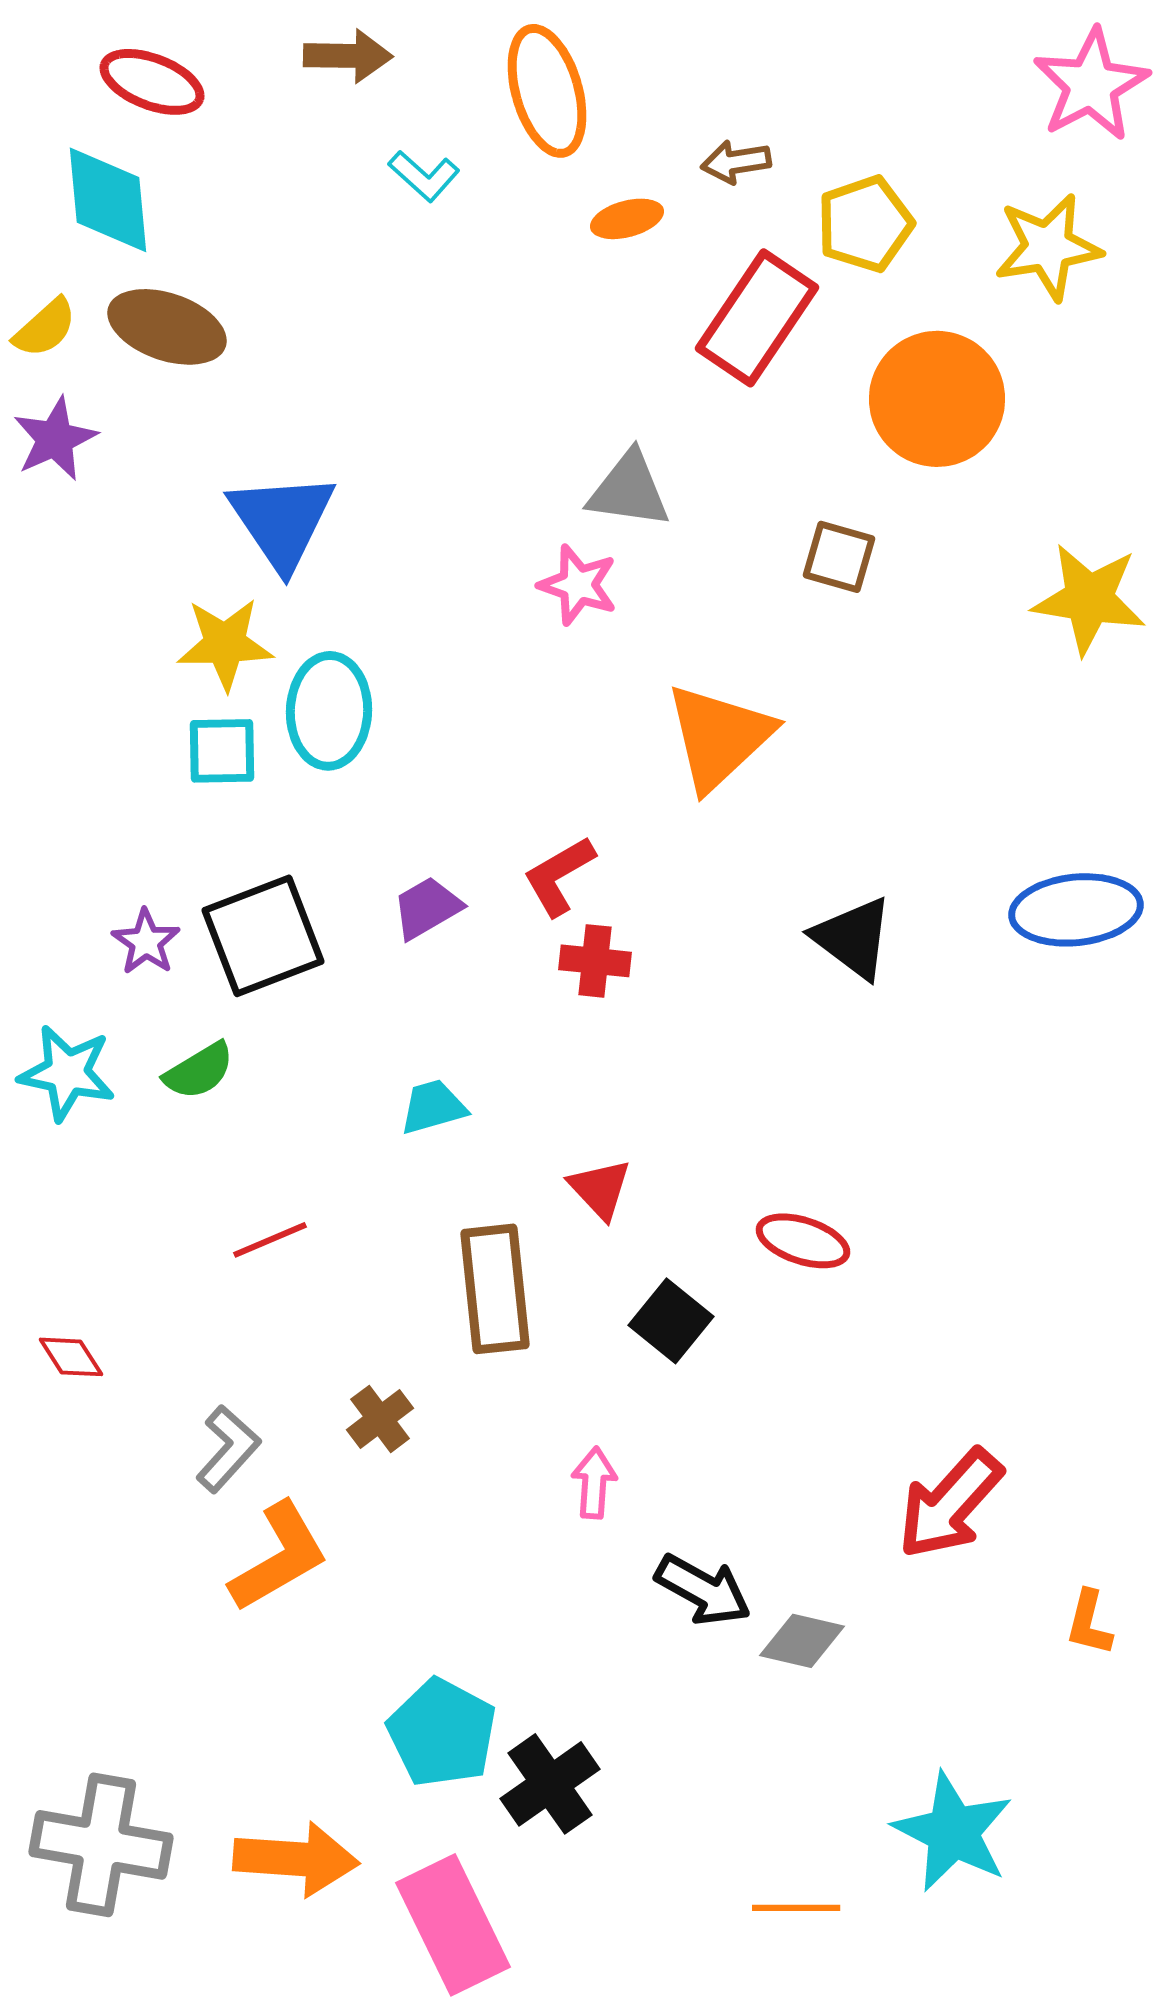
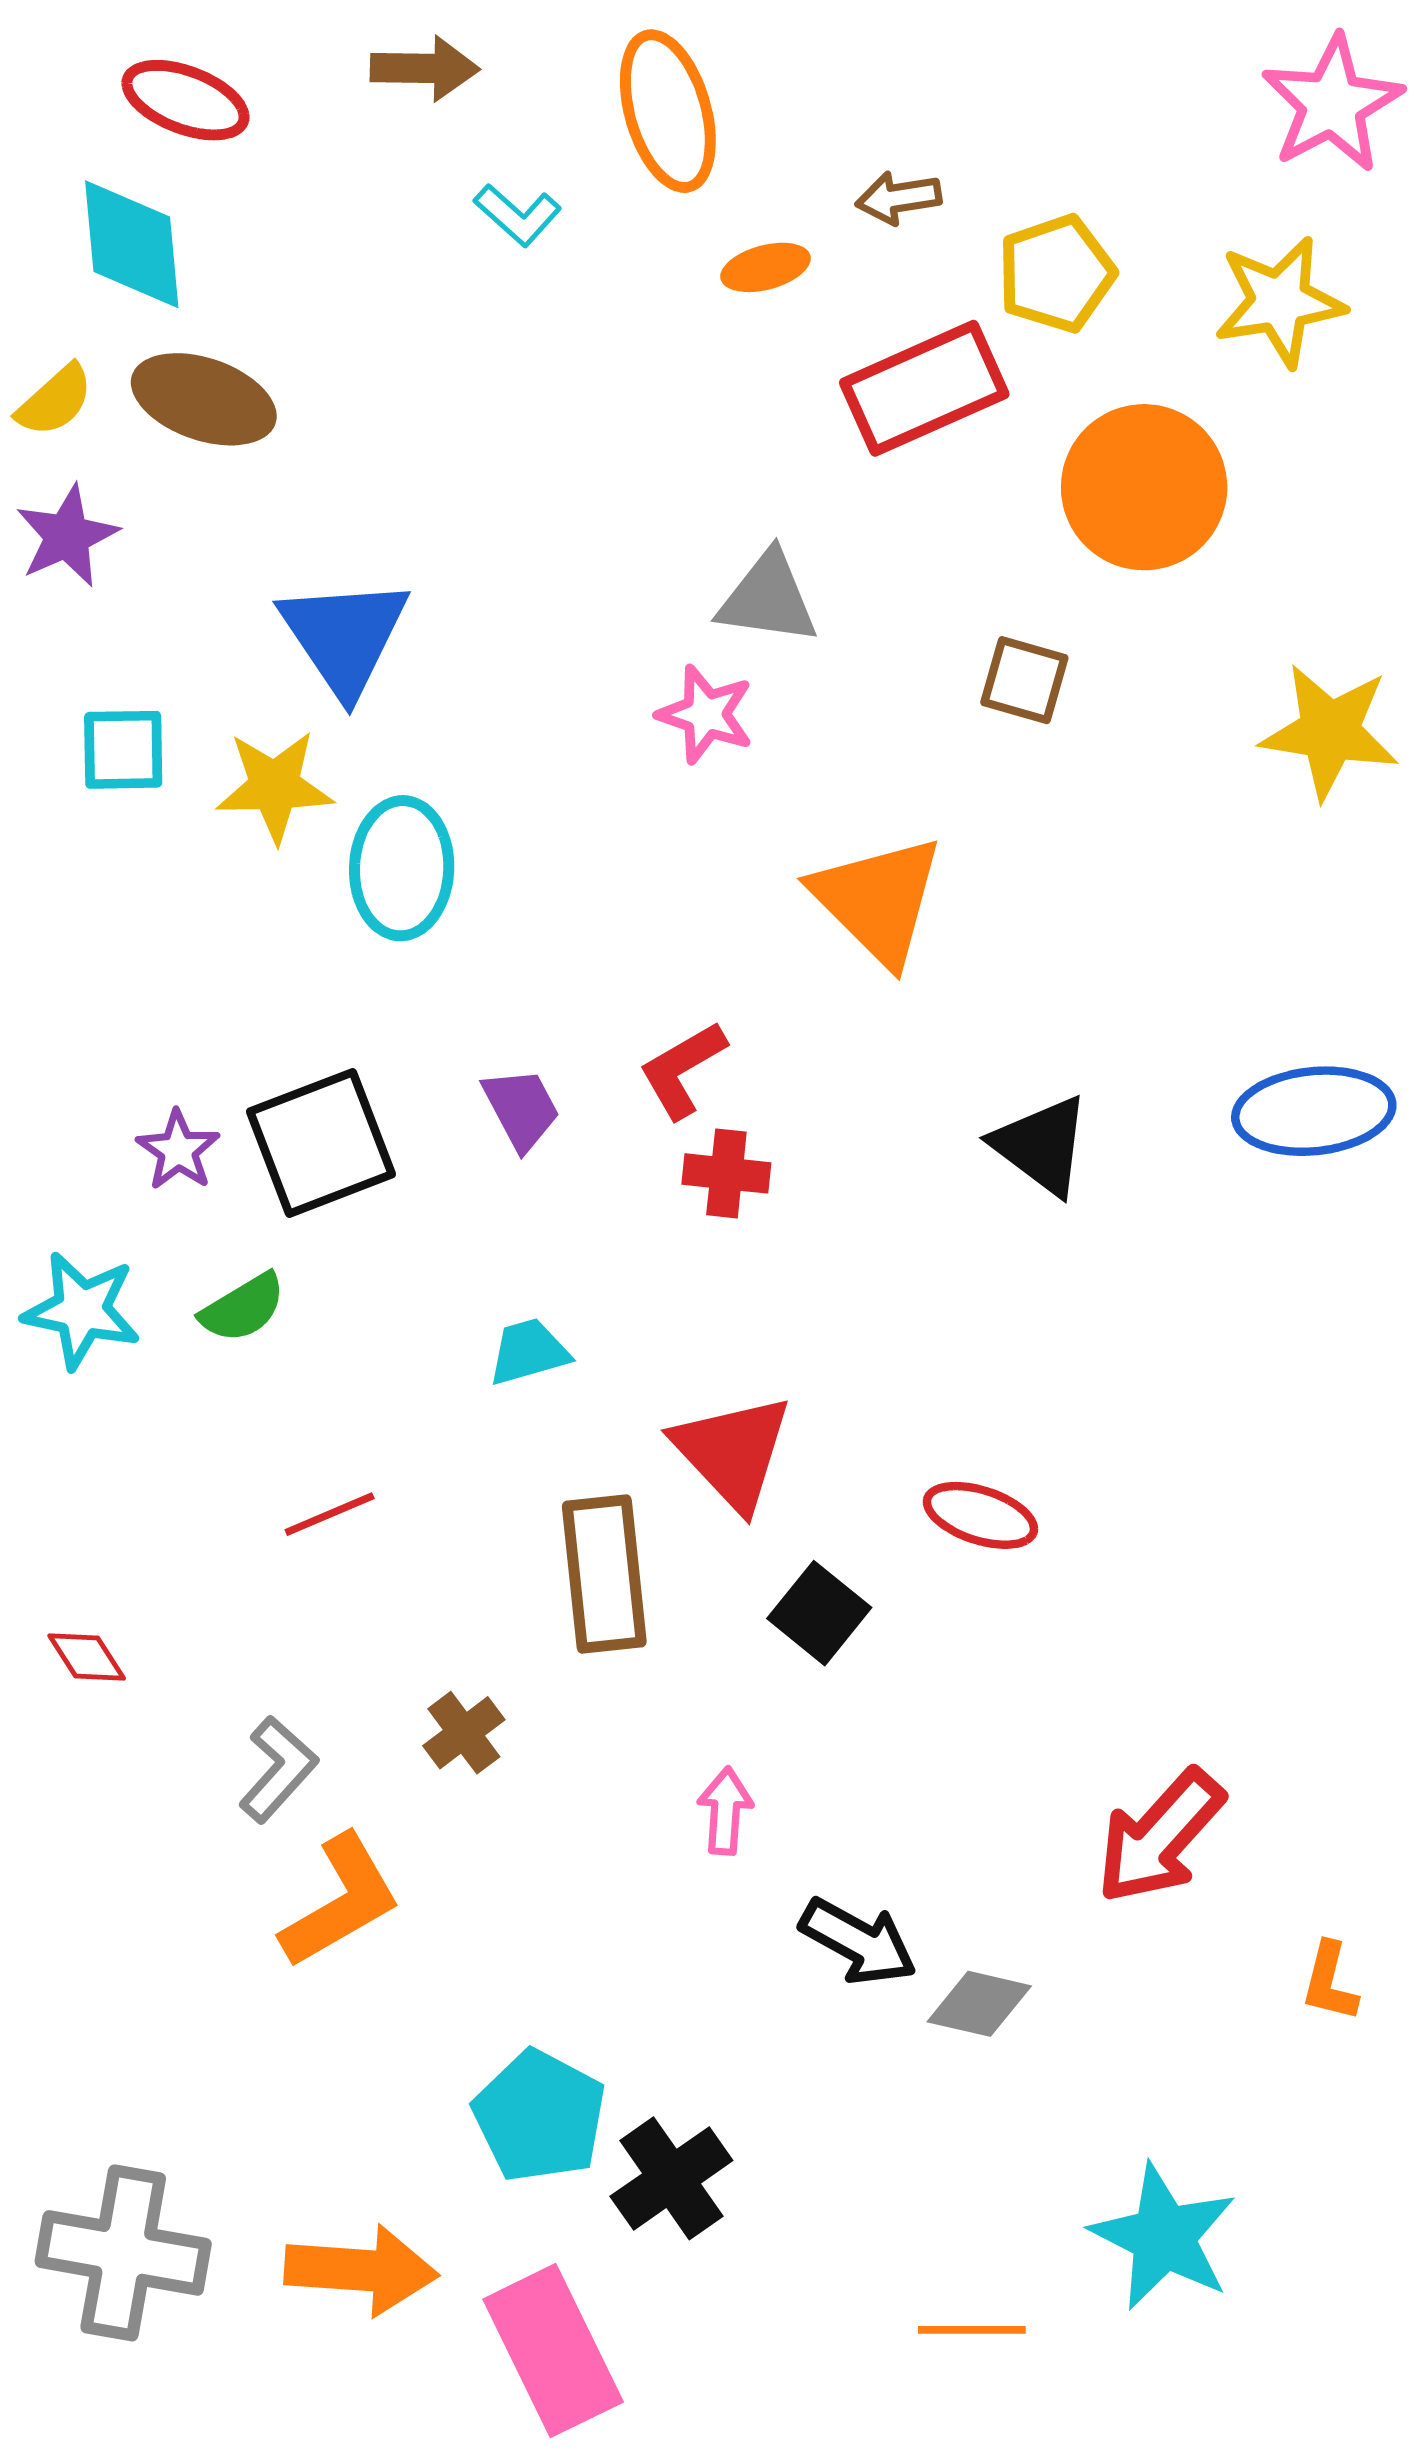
red rectangle: (757, 318) -> (924, 388), turned 32
orange triangle: (719, 737) -> (878, 900), turned -32
cyan square: (222, 751) -> (123, 750), moved
purple trapezoid: (427, 908) -> (521, 1109), turned 92
red triangle: (600, 1189) -> (733, 1452), size x1.6

